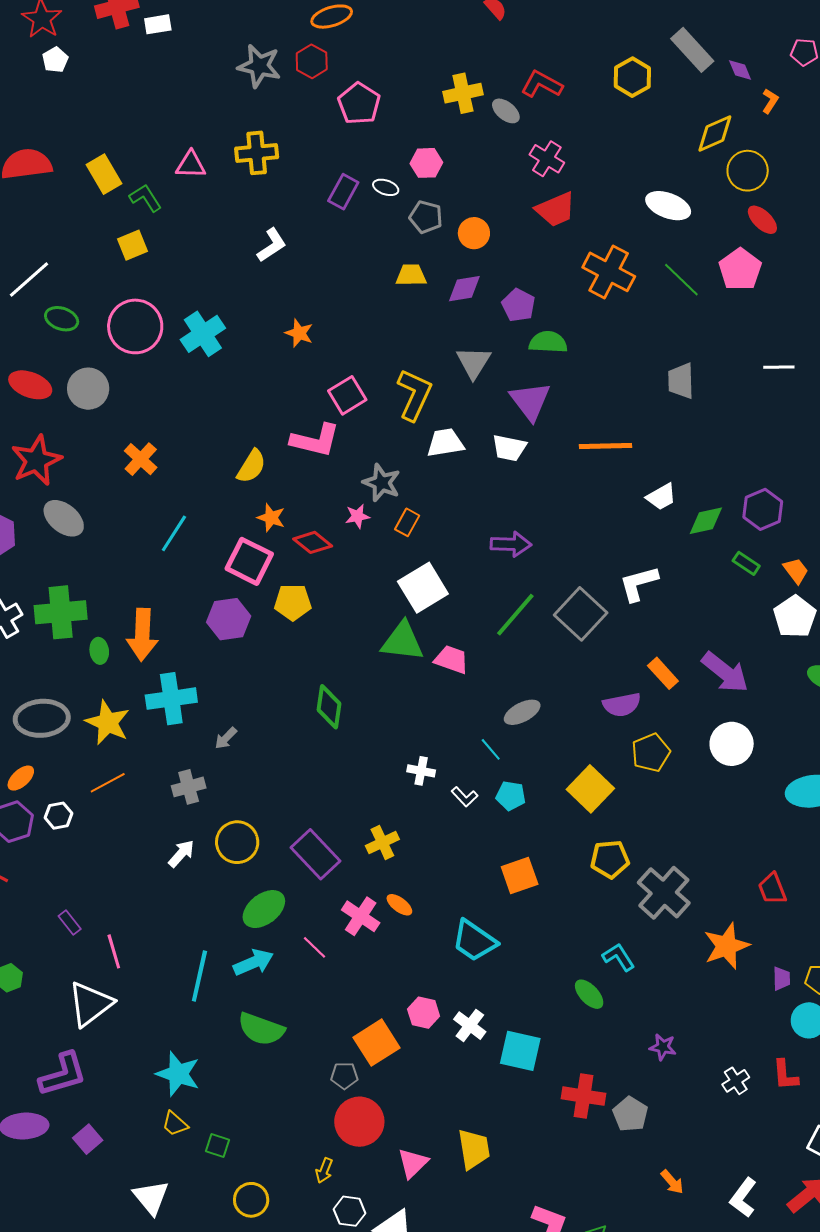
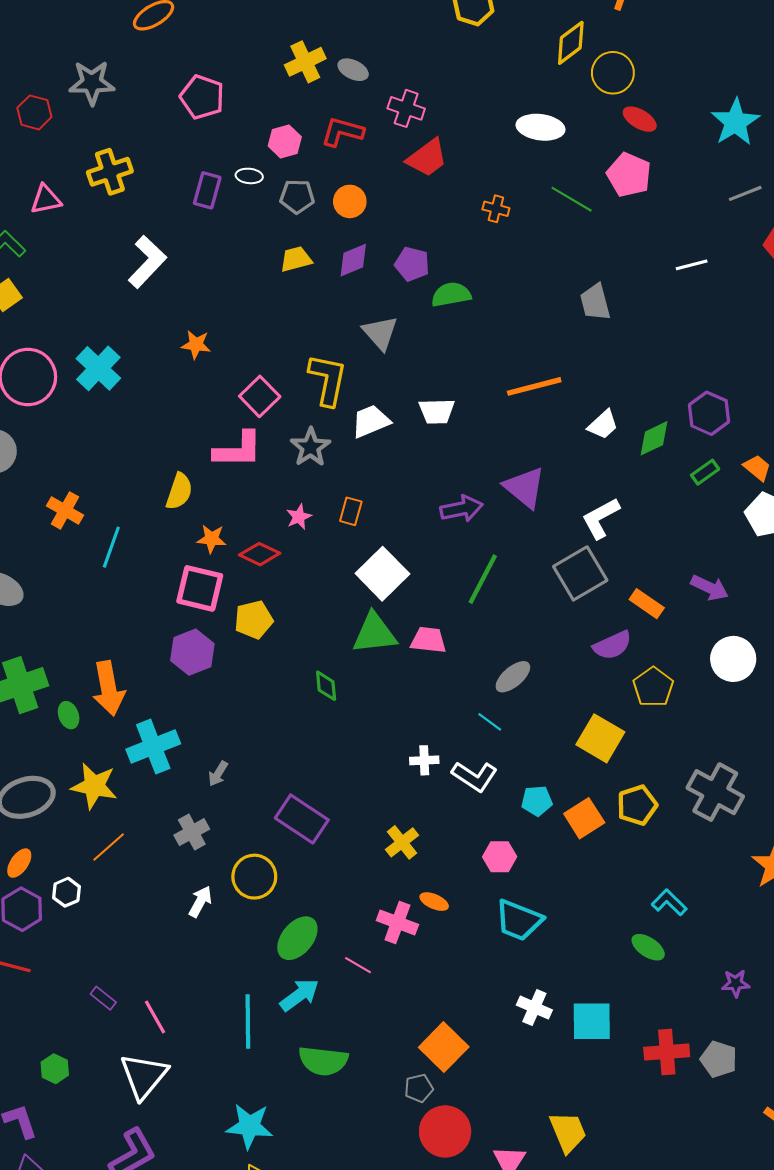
red hexagon: (312, 61) -> (34, 112), moved
red L-shape: (542, 84) -> (342, 132), moved
white L-shape: (272, 245) -> (147, 262), size x1.4
orange cross: (609, 272) -> (496, 209), size x0.5
purple triangle: (530, 401) -> (525, 488), moved
gray star: (382, 483) -> (310, 447), moved, turned 30
cyan line: (174, 533) -> (111, 547), moved
green rectangle: (746, 563) -> (705, 472), turned -56
gray square: (581, 614) -> (580, 573), moved, turned 30
purple arrow: (725, 672) -> (710, 588), size x0.7
green diamond: (329, 707) -> (326, 686), moved, size x0.7
cyan pentagon: (511, 796) -> (537, 801), moved
white L-shape: (465, 797) -> (475, 776), size x1.6
purple rectangle: (316, 854) -> (302, 819), moved
orange square: (520, 875) -> (584, 818), moved
gray cross: (664, 893) -> (715, 792), moved
pink hexagon: (424, 1013) -> (500, 857), moved

